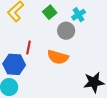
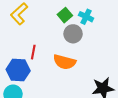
green square: (50, 12) -> (65, 15), moved
cyan cross: (79, 15) -> (86, 17), turned -32

